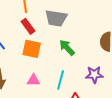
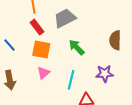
gray trapezoid: (56, 18) -> (65, 18), turned 145
pink triangle: (33, 80) -> (43, 73), moved, turned -40

